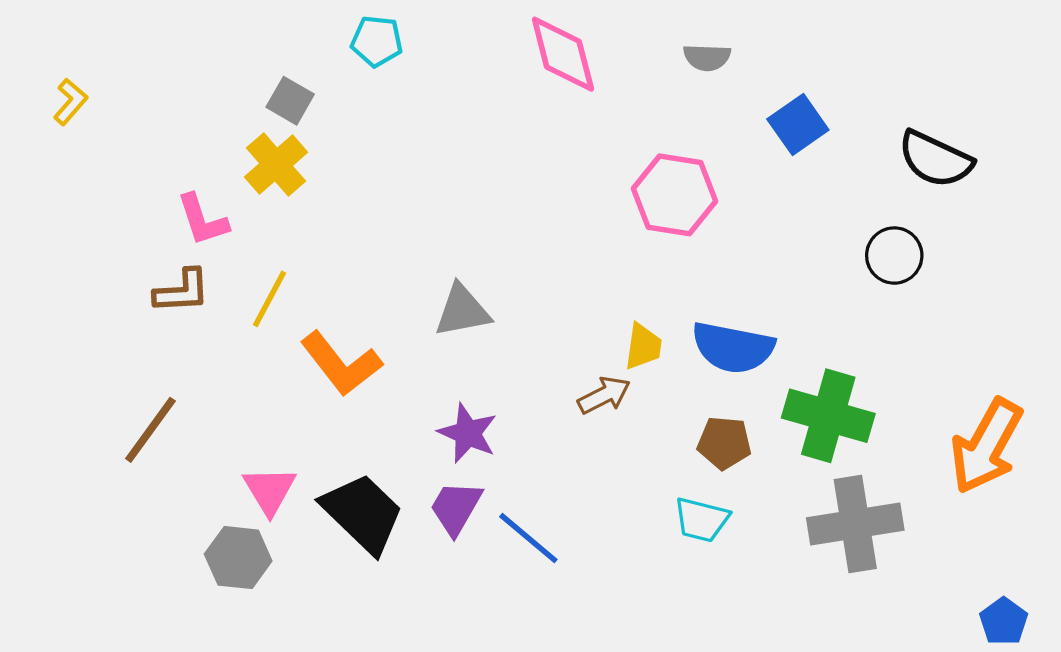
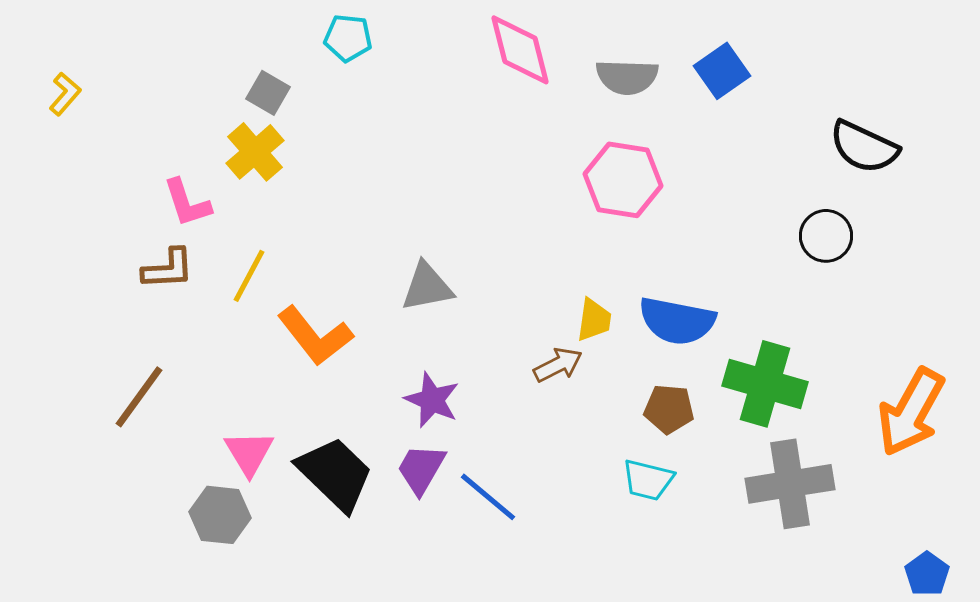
gray semicircle: (707, 57) -> (627, 77), moved, size x1.4
blue square: (798, 125) -> (722, 71), moved

